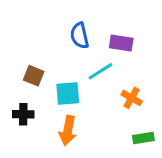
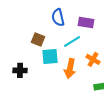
brown square: (34, 76) -> (38, 39), moved
orange arrow: (68, 131) -> (70, 68), moved

